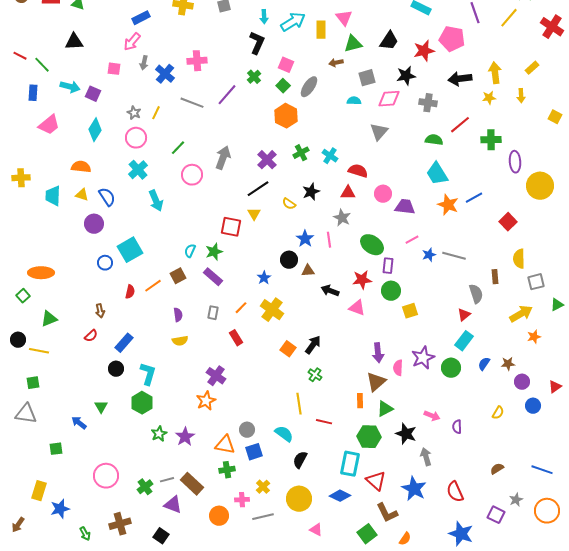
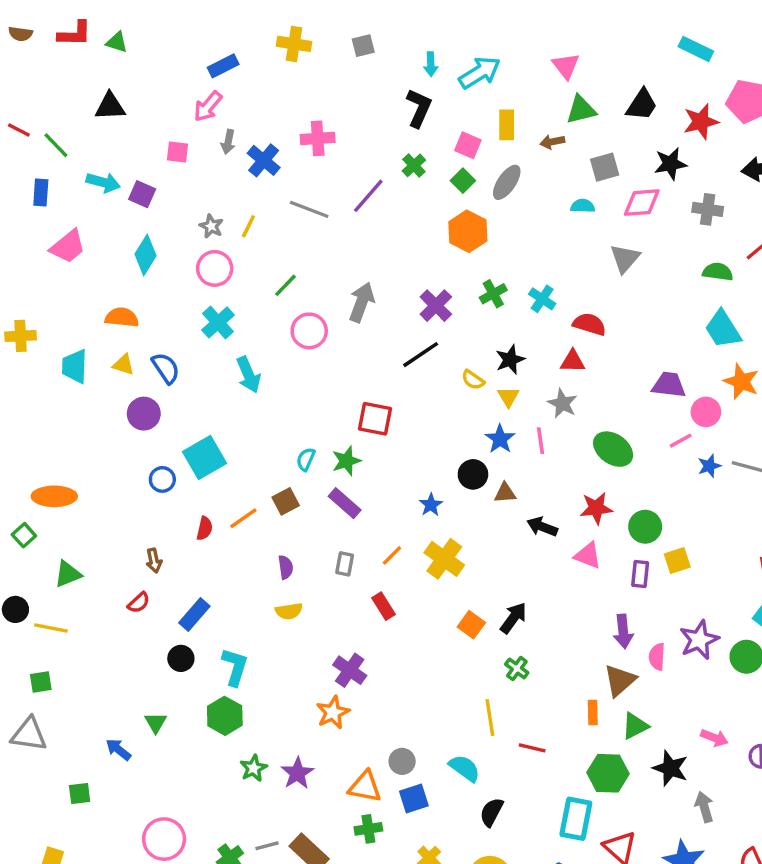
yellow rectangle: (321, 30) -> (507, 125), moved
pink circle: (383, 194) -> (706, 412), moved
yellow triangle: (254, 214) -> (508, 397), moved
purple rectangle: (388, 266) -> (640, 574), moved

